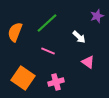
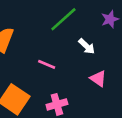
green line: (47, 23) -> (63, 19), moved

